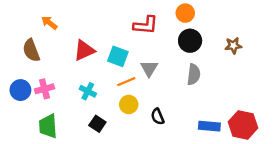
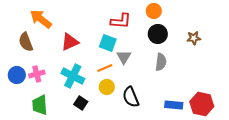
orange arrow: (49, 23) -> (41, 19), size x1.6
cyan square: (118, 56) -> (108, 43), moved
cyan cross: (88, 91) -> (73, 76), size x1.6
black semicircle: (158, 117) -> (131, 97), size x1.5

